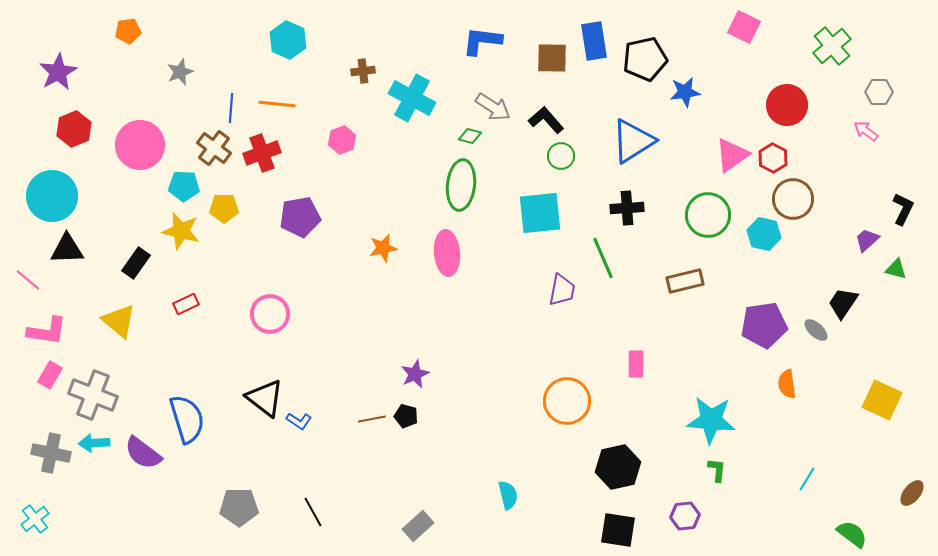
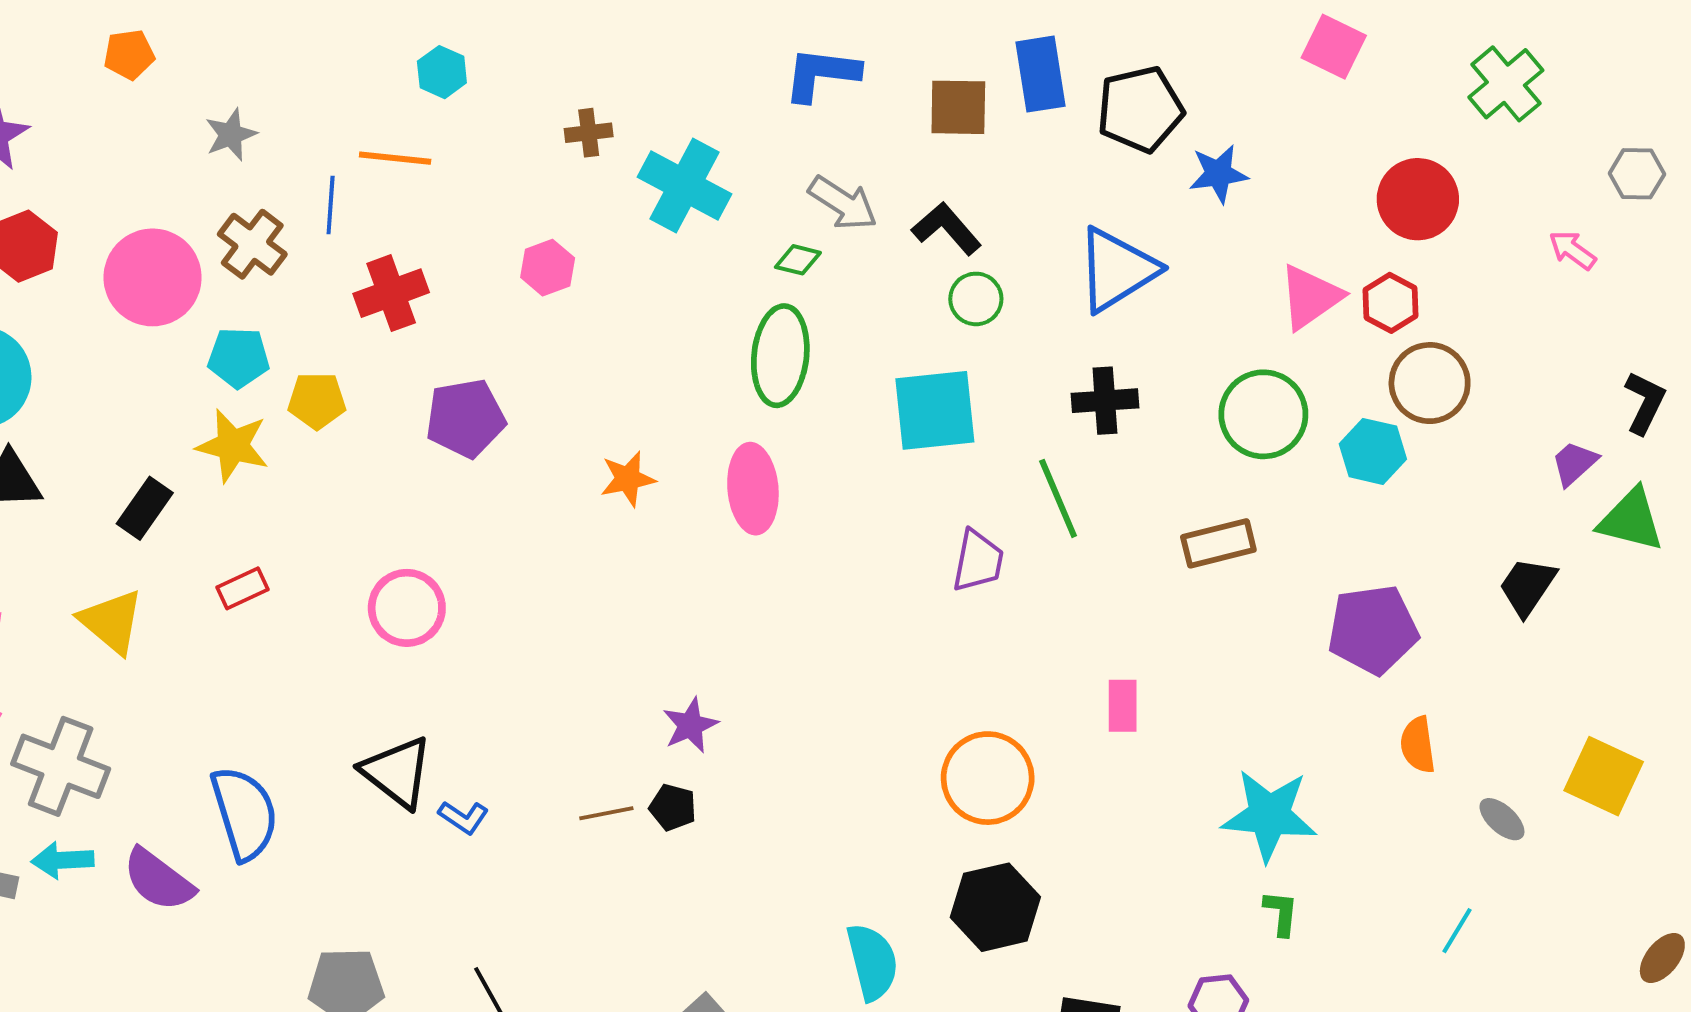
cyan hexagon: (288, 40) -> (442, 72), size x0.7
gray hexagon: (879, 92) -> (1637, 174), moved
orange line: (277, 104) -> (395, 158), moved
brown cross: (214, 148) -> (252, 244), moved
green triangle: (896, 269) -> (1631, 520), size x1.6
gray ellipse: (816, 330) -> (1502, 819), moved
black hexagon: (618, 467) -> (995, 907), moved
cyan semicircle: (508, 495) -> (872, 962), size x1.4

